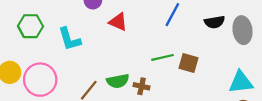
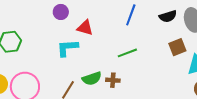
cyan L-shape: (70, 39) -> (67, 48), moved, turned 110
brown square: (189, 63) -> (177, 47), moved, turned -30

